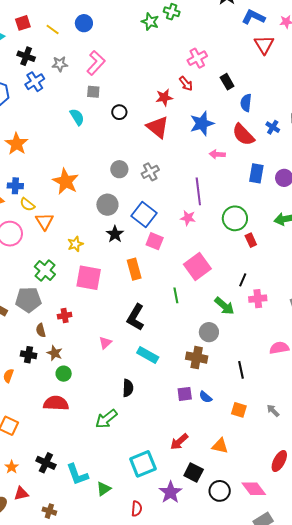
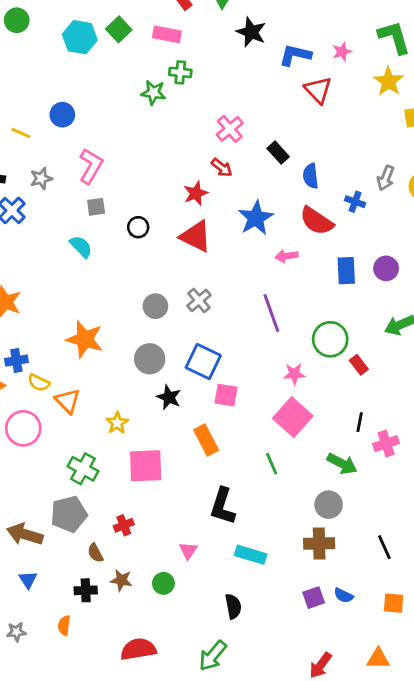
pink star: (188, 218) -> (294, 374), moved
green circle: (64, 374) -> (163, 583), moved

